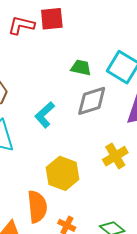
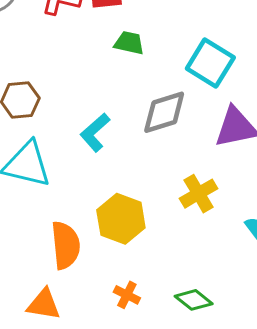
green trapezoid: (81, 68) -> (129, 43), moved
orange semicircle: (37, 207) -> (66, 245), moved

